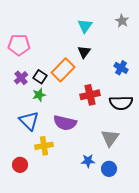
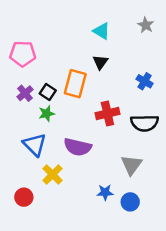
cyan triangle: (85, 26) -> (102, 31), turned -35
orange rectangle: (63, 70) -> (75, 84), turned -30
yellow cross: (44, 146) -> (53, 174), turned -36

